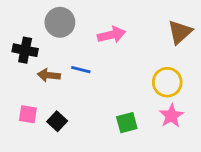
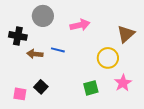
brown triangle: (180, 32) -> (126, 34), moved
yellow circle: (167, 82) -> (108, 58), moved
pink square: (28, 114) -> (20, 94), moved

